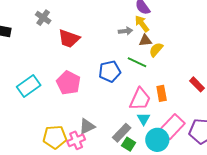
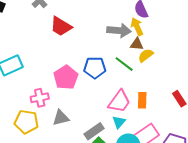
gray arrow: (125, 31) -> (119, 31), size x1.6
pink pentagon: (68, 83) -> (66, 77), moved
pink cross: (76, 140) -> (40, 98), moved

